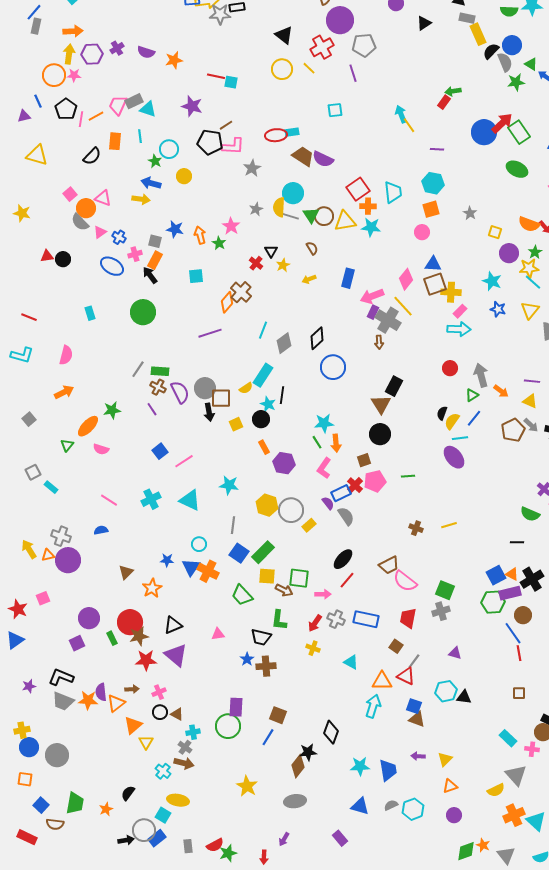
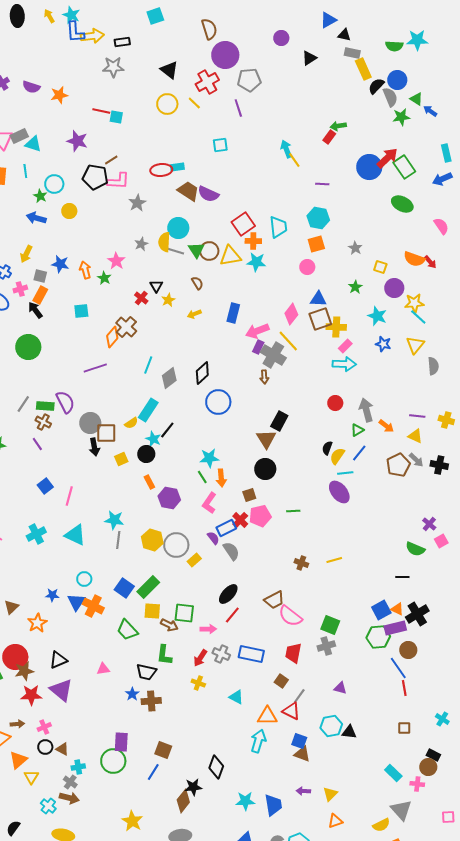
gray star: (220, 14) -> (113, 67), moved
yellow arrow: (141, 199) -> (26, 254), moved, turned 108
green star: (535, 252) -> (355, 287), moved
purple semicircle: (180, 392) -> (65, 402), moved
black line: (282, 395) -> (167, 430), turned 30
pink line: (184, 461) -> (69, 496), turned -42
gray line: (233, 525) -> (118, 540), moved

